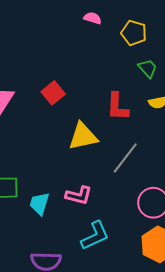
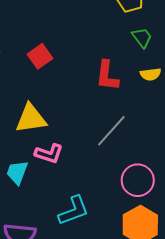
yellow triangle: (83, 136) -> (31, 119), moved
pink L-shape: (79, 195) -> (49, 154), moved

